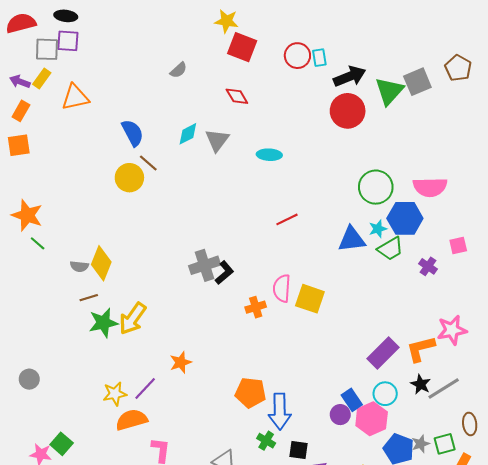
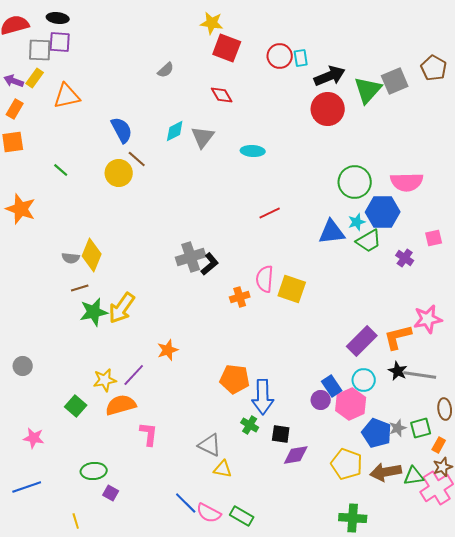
green line: (38, 243) -> (61, 170), moved
gray line: (444, 388) -> (420, 375), turned 40
green square: (62, 444) -> (76, 406), moved

